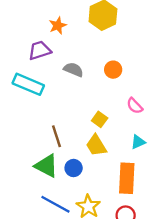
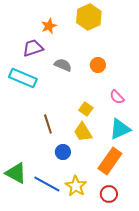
cyan triangle: (138, 142) -> (120, 129), size x1.6
green triangle: (46, 166) -> (16, 173), moved
orange rectangle: (127, 178) -> (110, 161), turned 32

